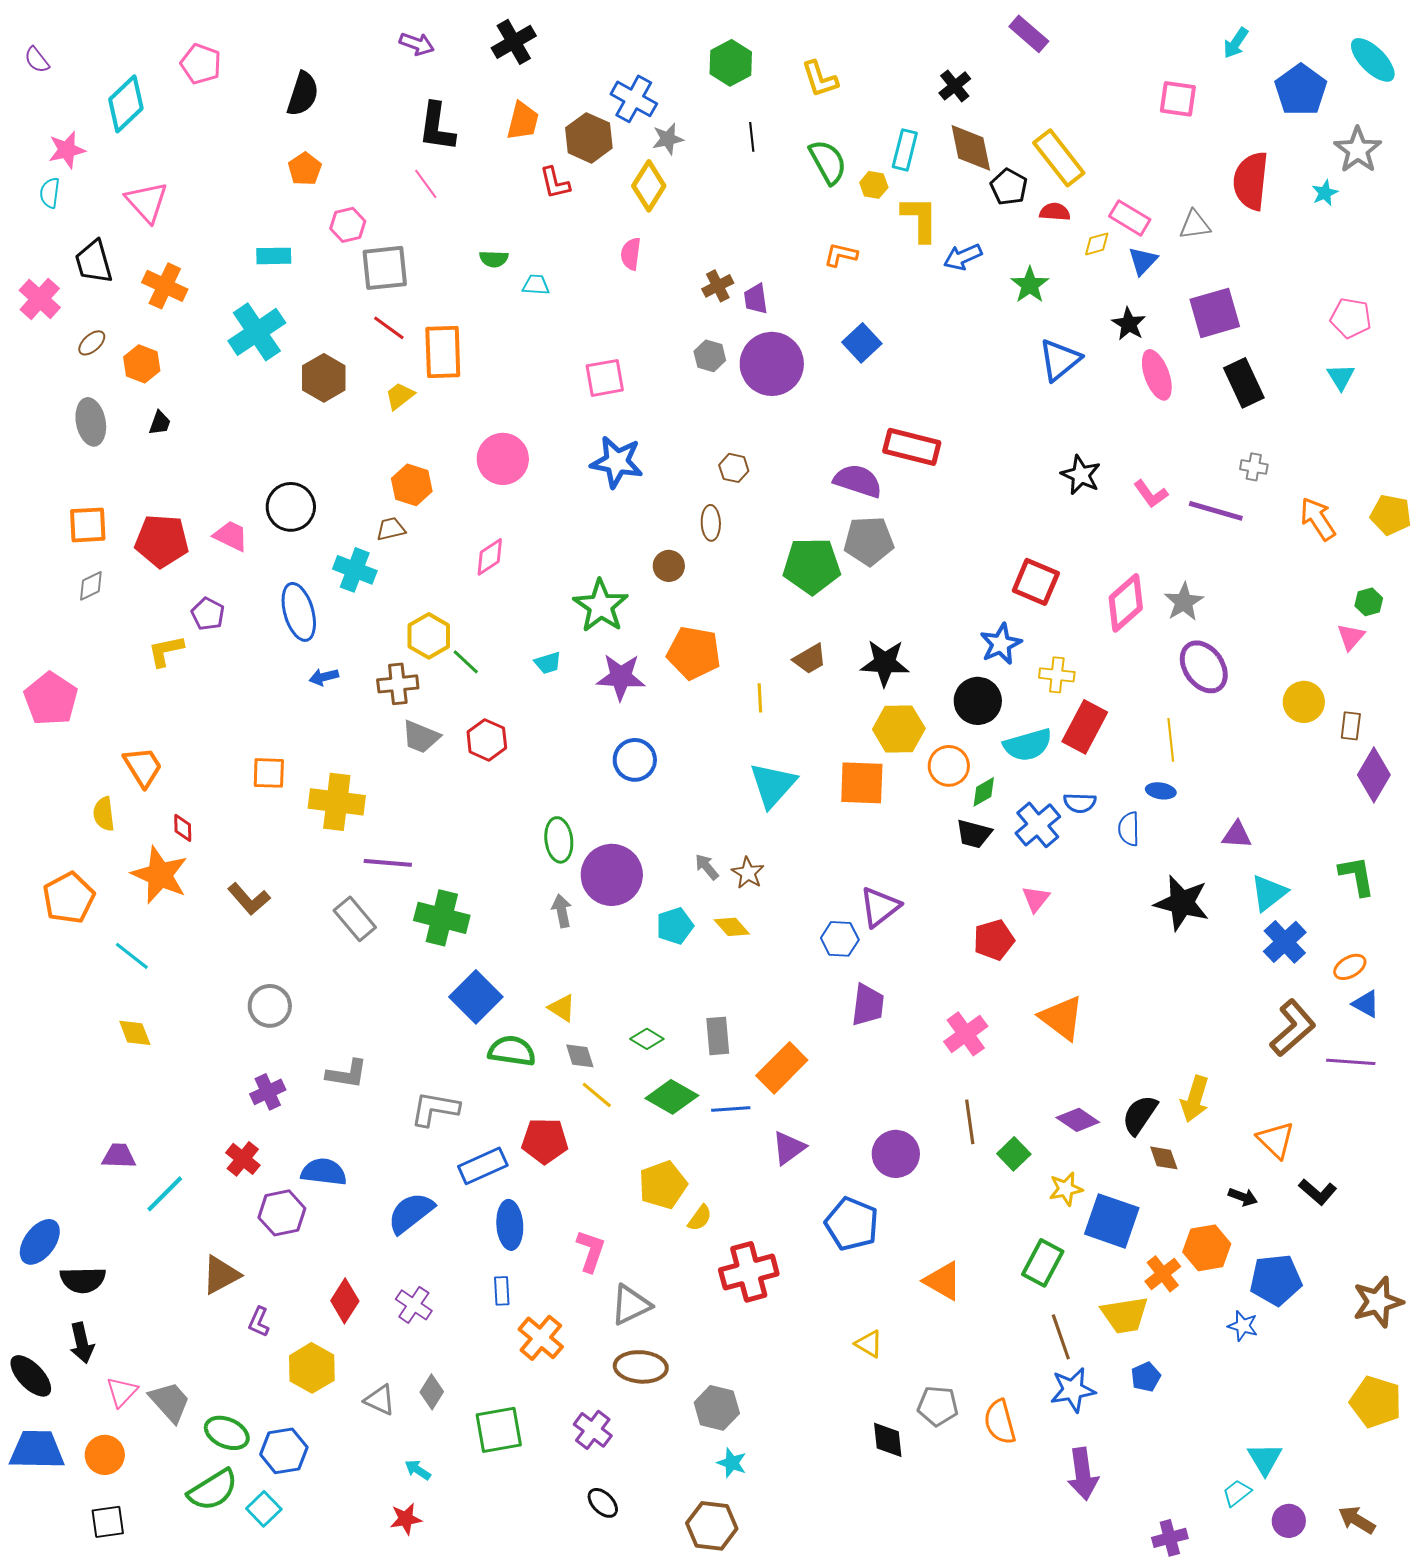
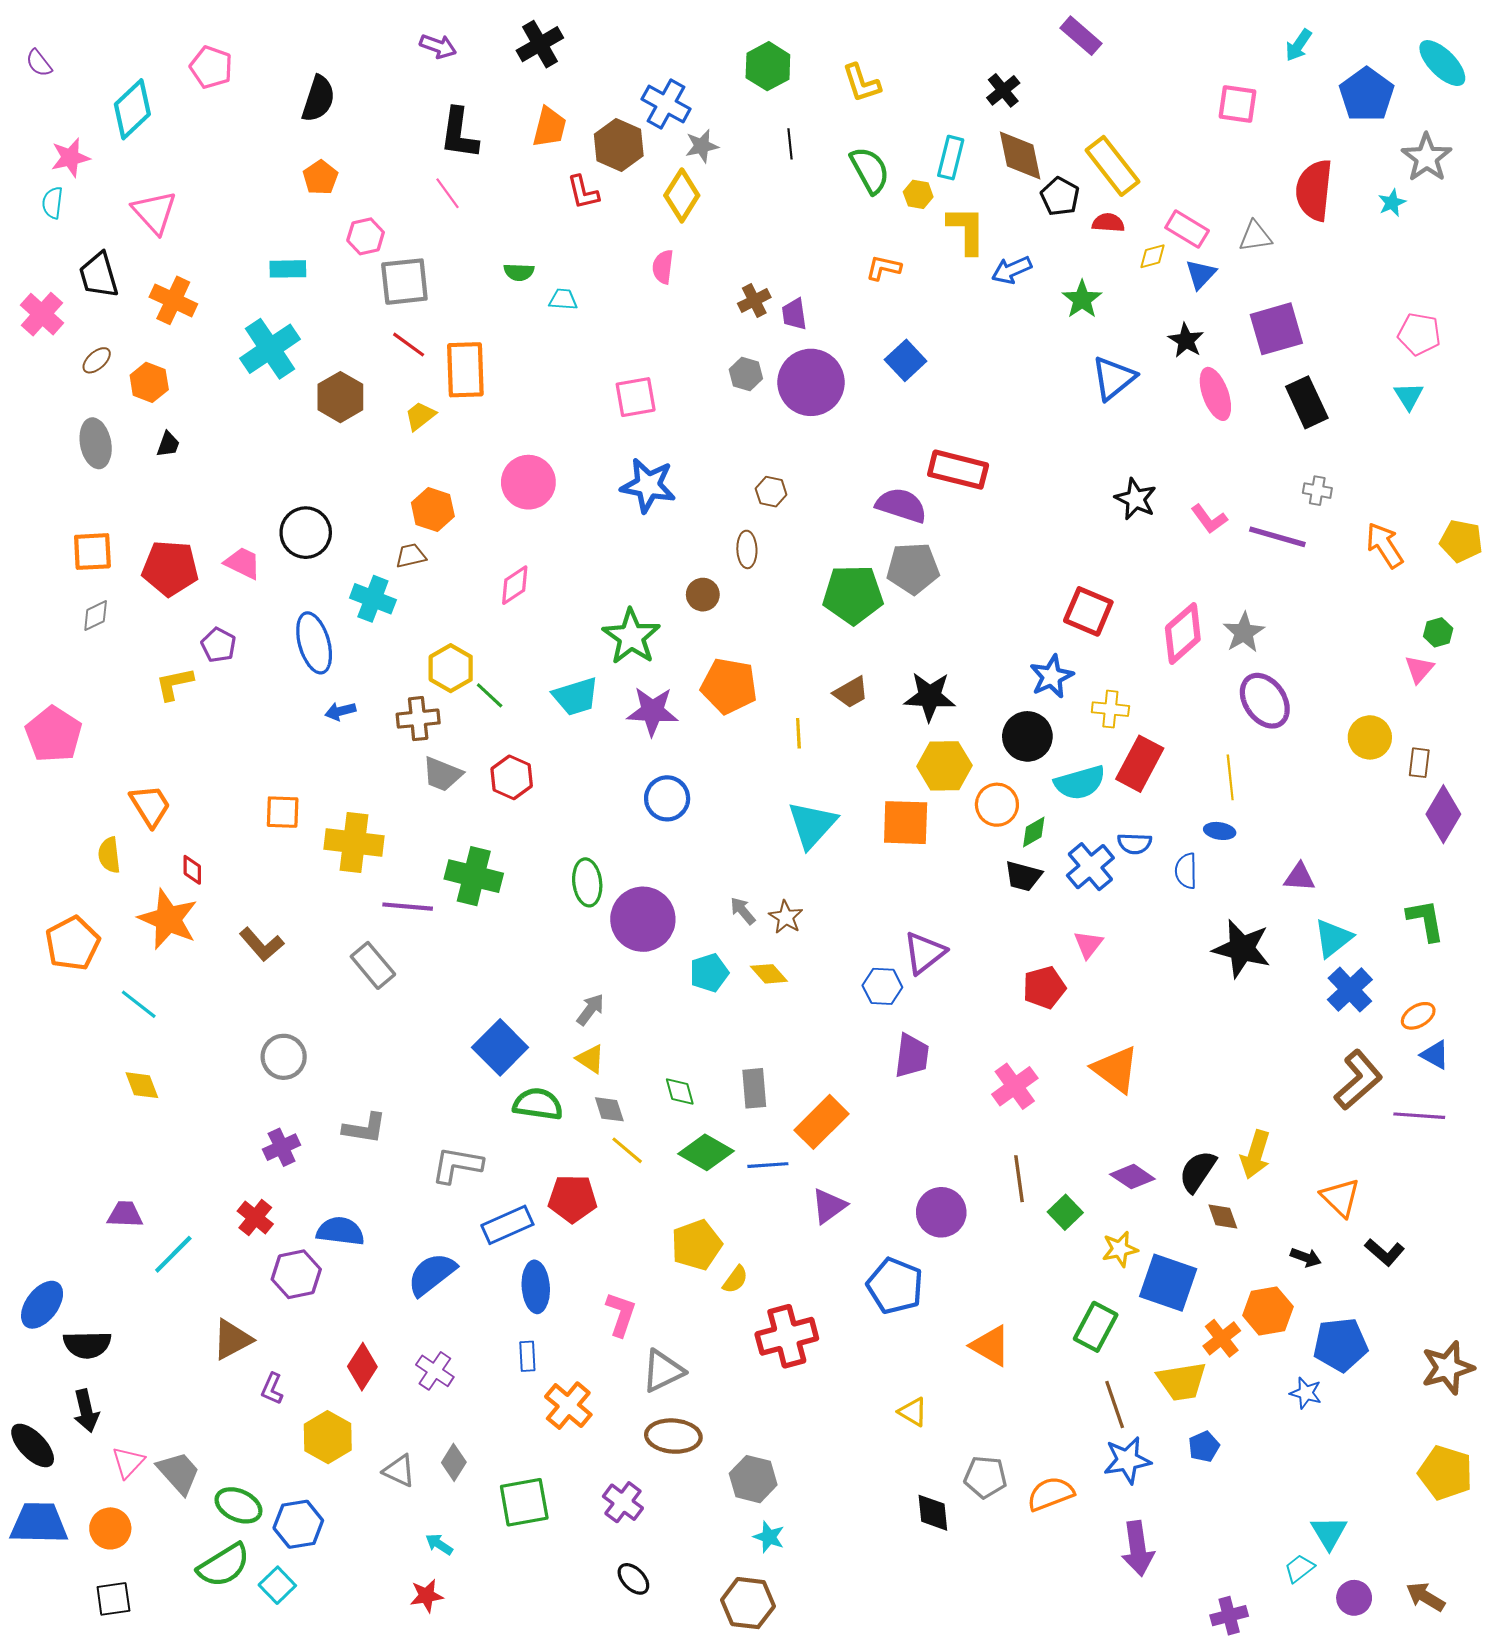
cyan trapezoid: (548, 663) -> (576, 696), size x1.6
gray arrow: (562, 911) -> (590, 1010), moved, turned 48
green cross: (442, 918) -> (474, 876), moved
green diamond: (647, 1039) -> (680, 1091), turned 44
orange semicircle: (1000, 1422) -> (1051, 1494), turned 84

